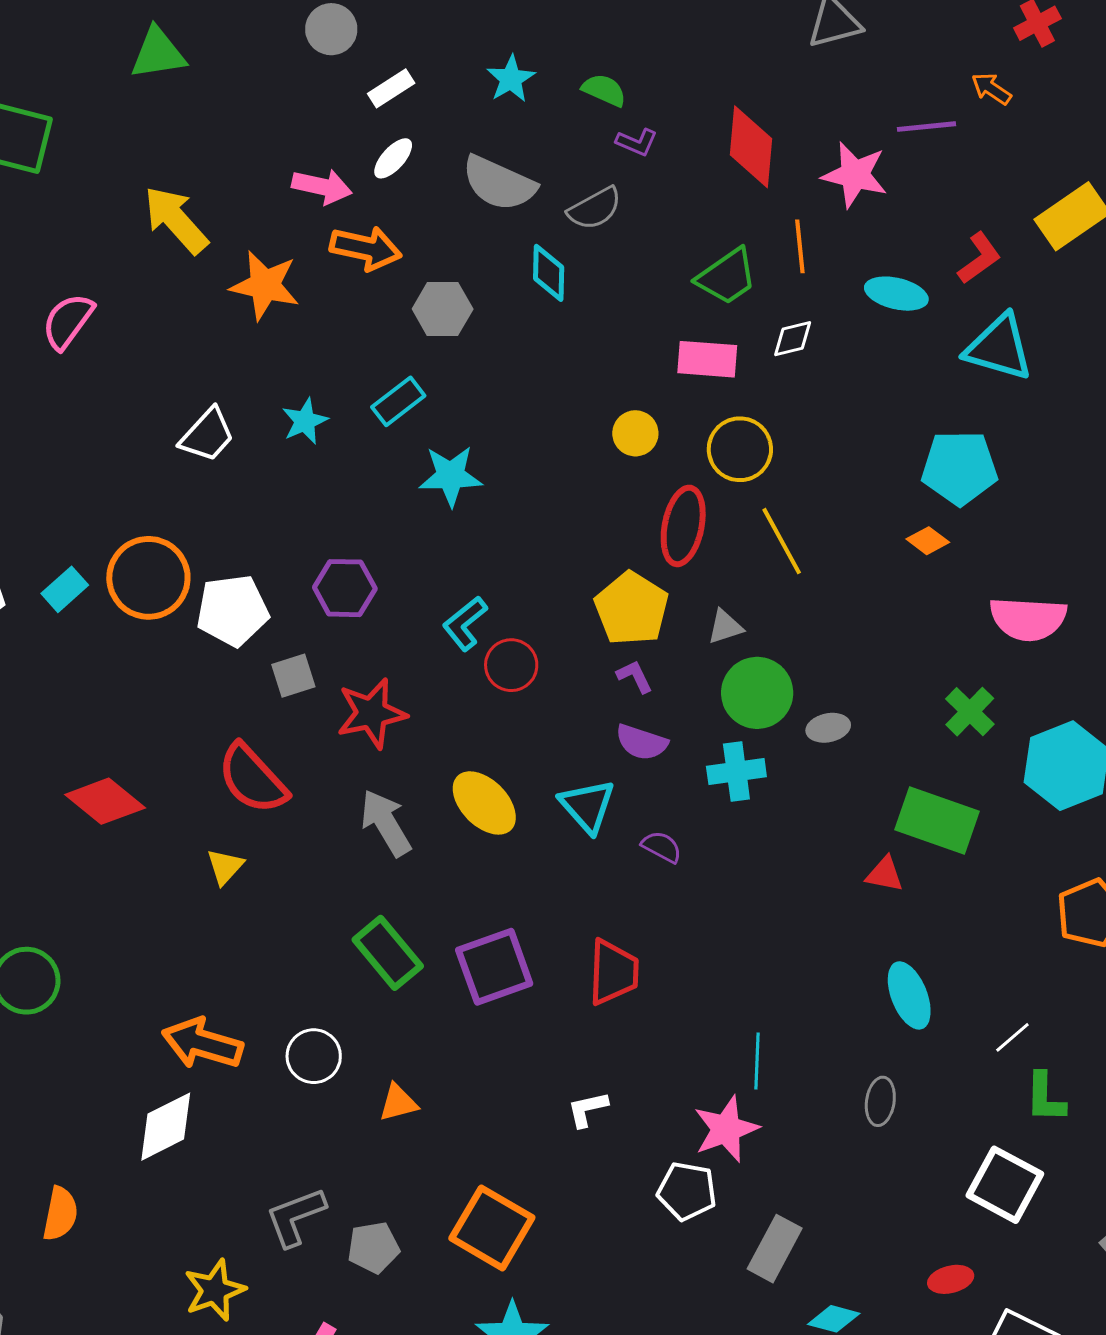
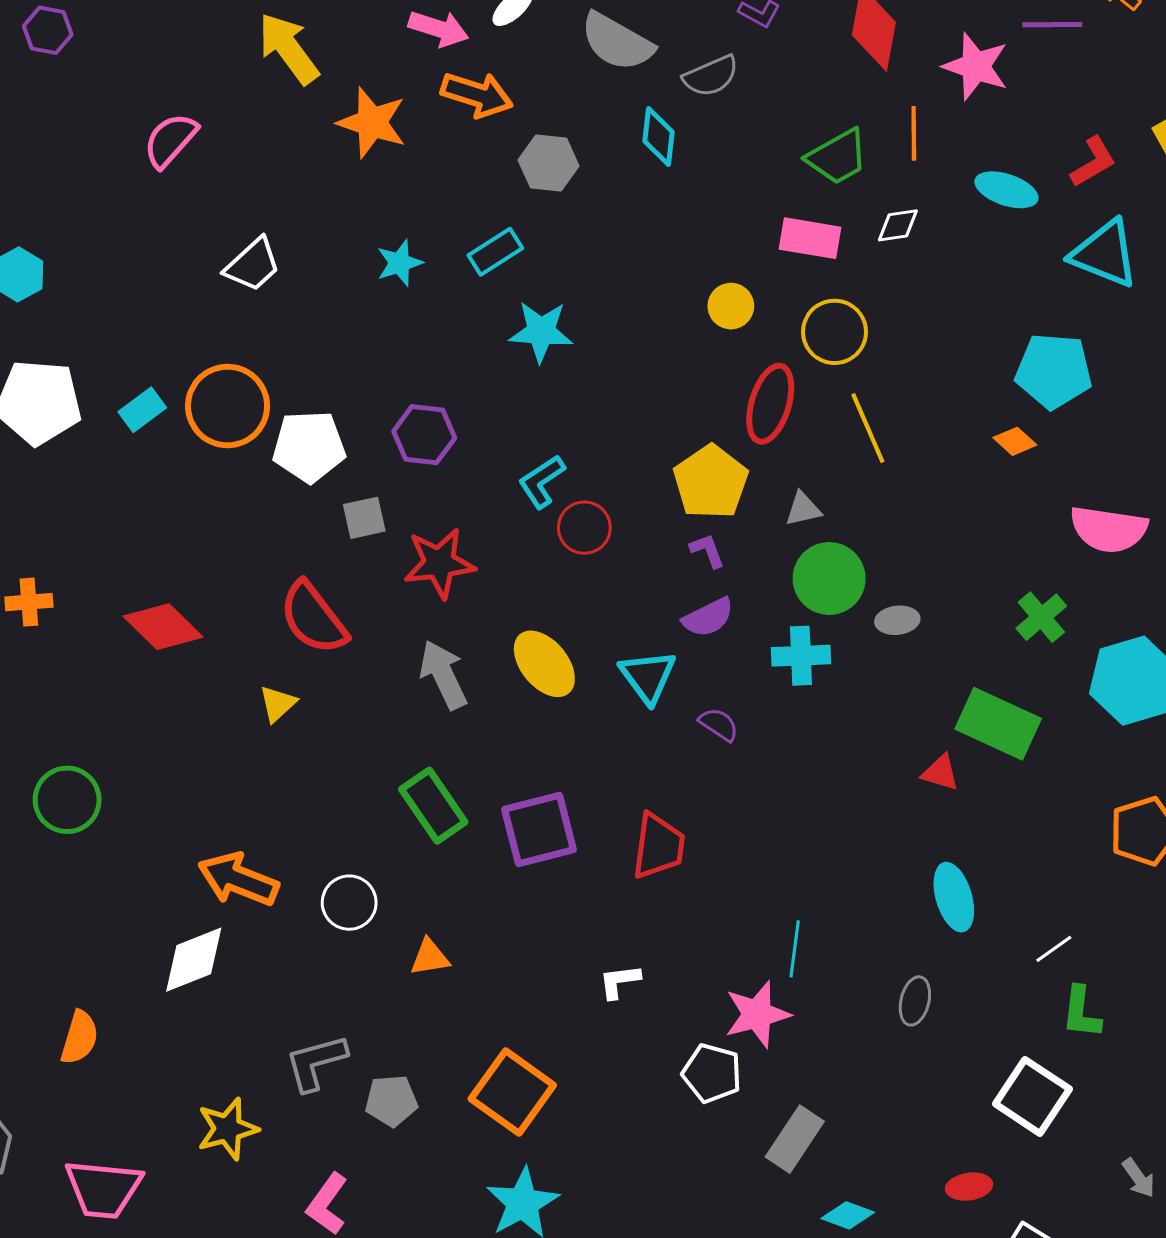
white trapezoid: (207, 435) -> (253, 265), moved
purple semicircle: (642, 742) -> (708, 617), turned -50

